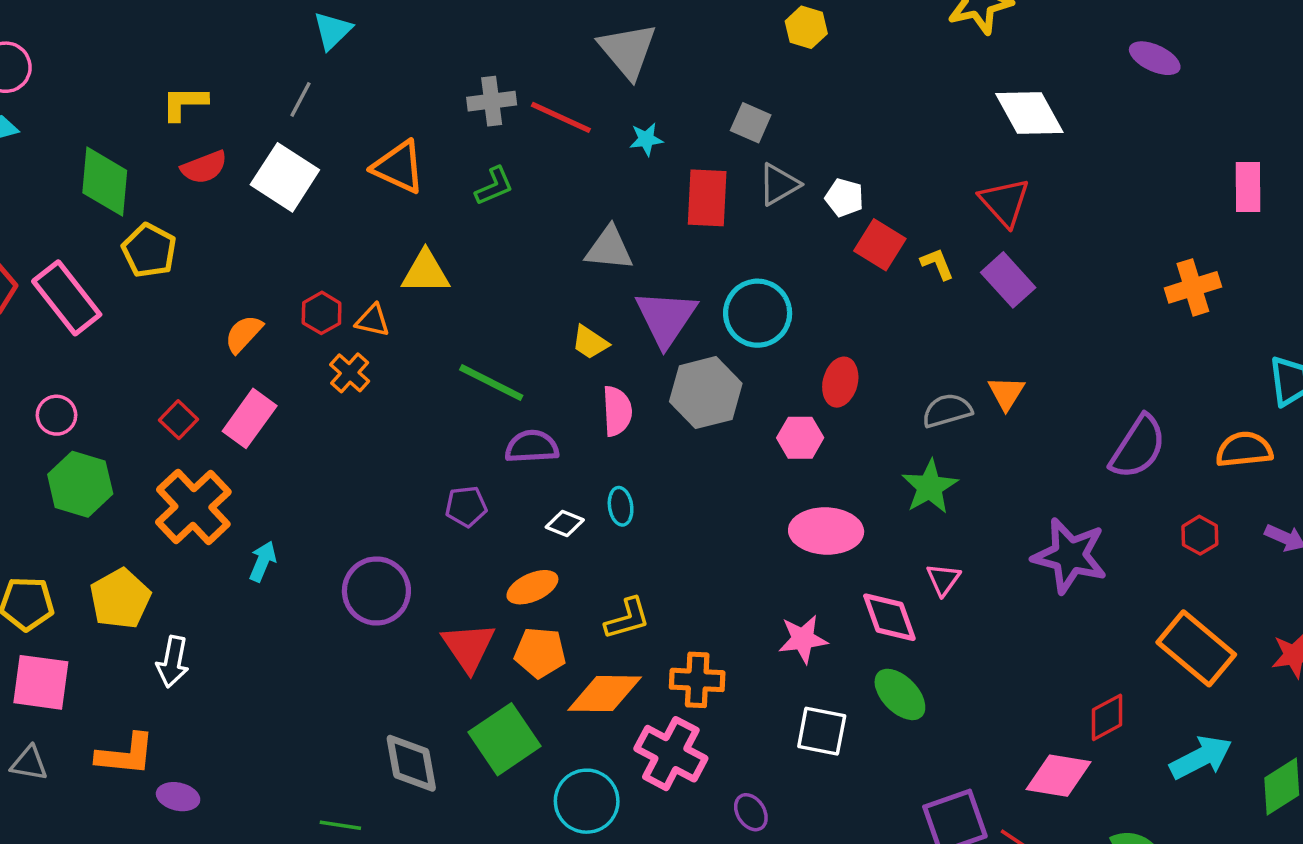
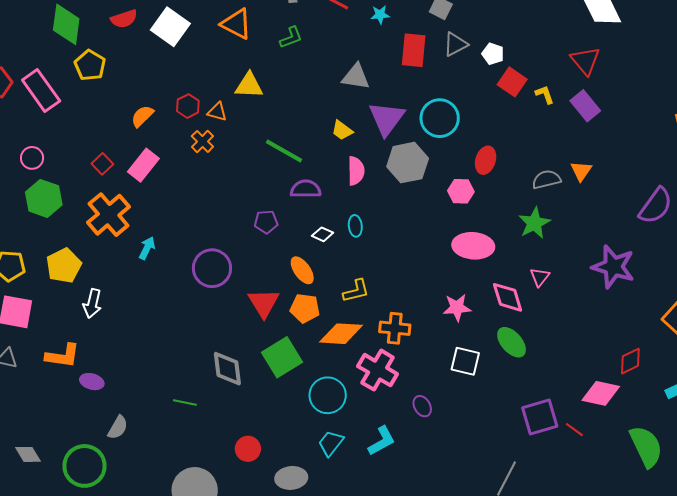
orange ellipse: (532, 587) -> (302, 270), turned 76

